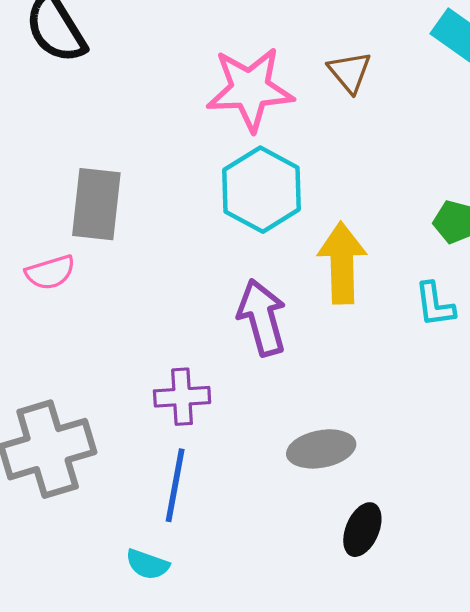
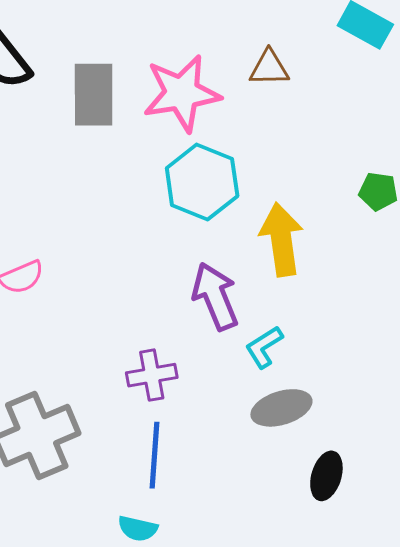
brown triangle: (350, 72) -> (269, 68), turned -45
gray rectangle: (96, 204) -> (94, 95), moved
cyan L-shape: (435, 305) -> (264, 347), moved, turned 72

